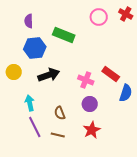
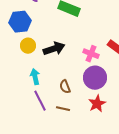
blue hexagon: (35, 48) -> (20, 22), moved
yellow circle: (14, 72) -> (28, 46), moved
purple circle: (90, 104) -> (95, 78), size x1.5

